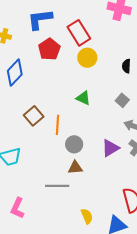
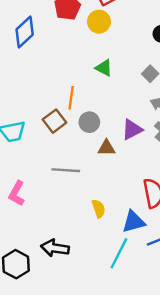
yellow circle: (87, 58) -> (99, 22), moved
brown square: (34, 116) -> (54, 121), moved
brown triangle: (75, 167) -> (106, 148), moved

